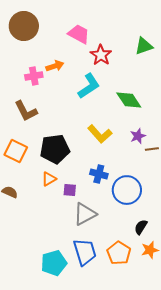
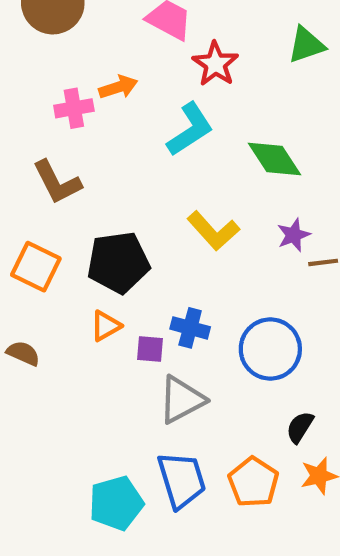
blue cross: (99, 174) -> (190, 328), moved

